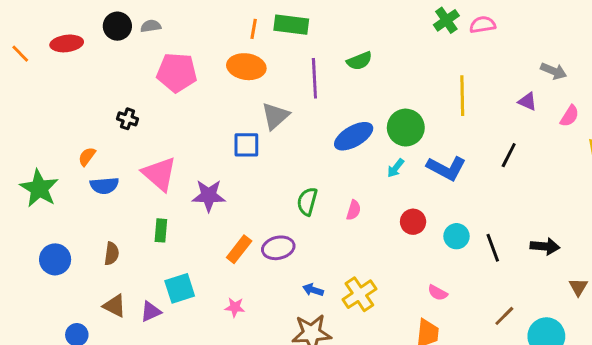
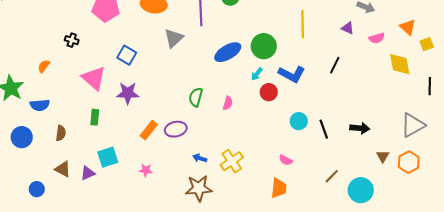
pink semicircle: (570, 116) -> (377, 38), turned 42
blue square: (246, 145) -> (127, 55), moved, turned 30
blue semicircle: (104, 185) -> (40, 105), moved
red circle: (413, 222) -> (269, 92), moved

